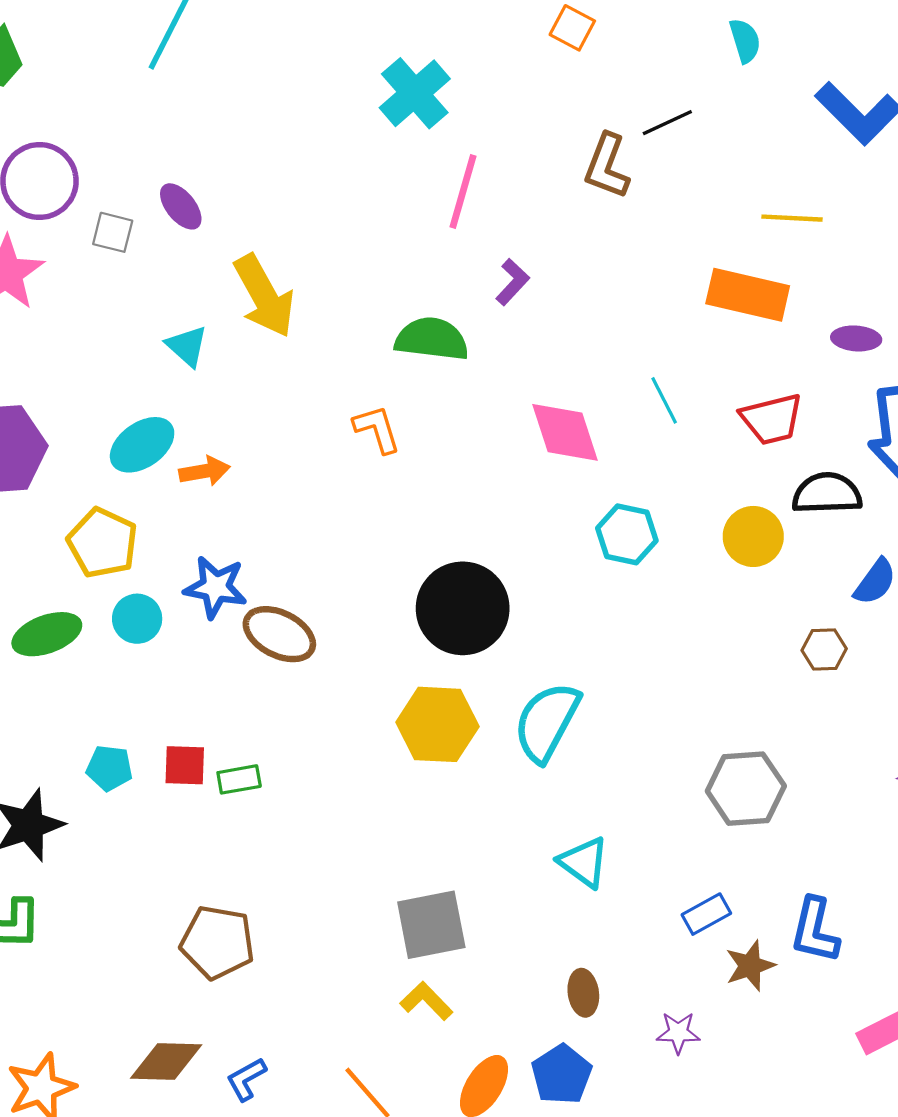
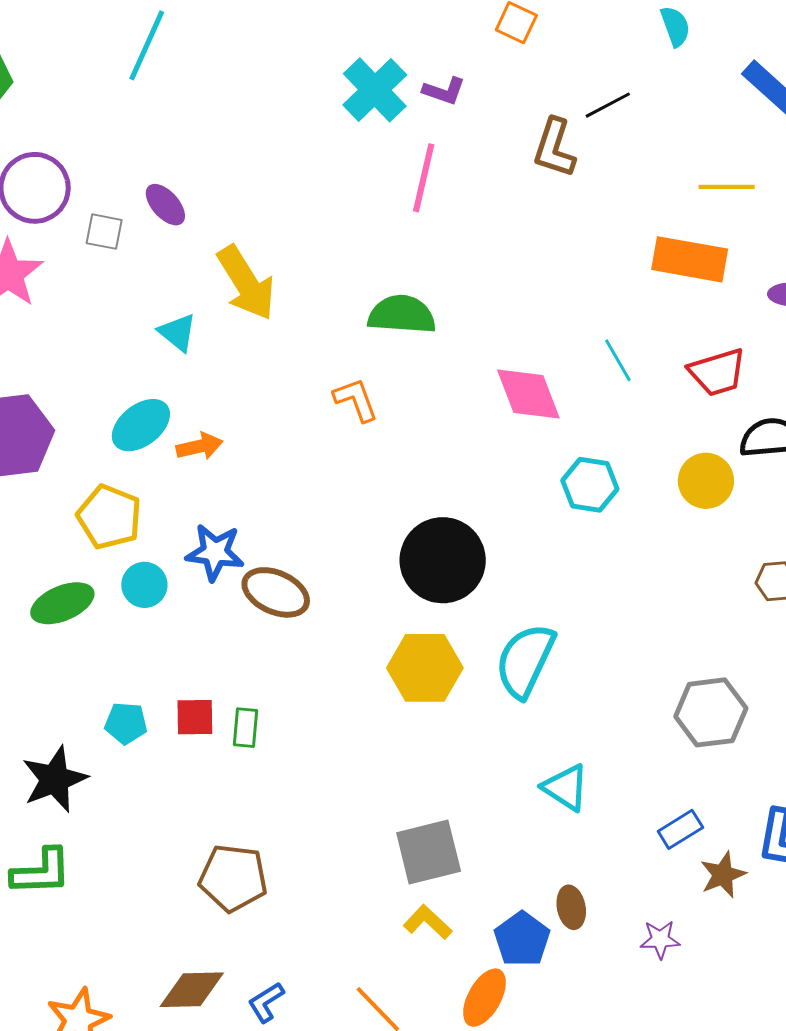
purple L-shape: (513, 282) -> (444, 91), moved, turned 69
green rectangle: (239, 779) -> (245, 728), turned -72
blue pentagon: (562, 1074) -> (522, 939), moved

